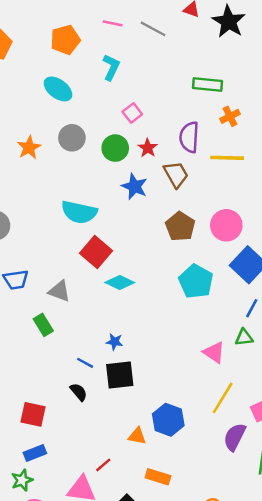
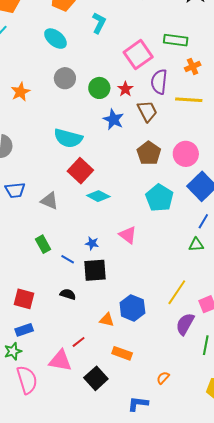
pink square: (132, 113) -> (138, 55), moved, size x1.8
orange star: (29, 148) -> (20, 92), moved
green rectangle: (43, 325) -> (43, 244), moved
pink triangle: (214, 352) -> (128, 235), moved
black semicircle: (79, 392) -> (68, 294), moved, turned -35

